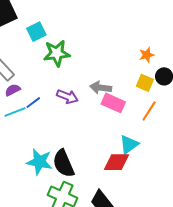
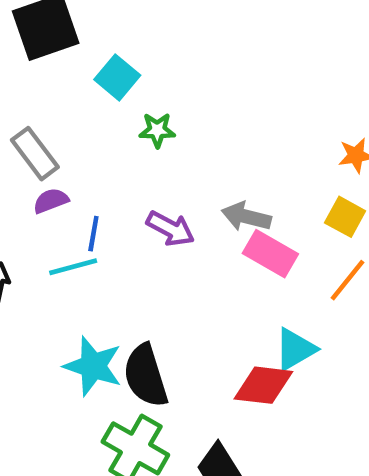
cyan square: (36, 32) -> (117, 77), turned -30
green star: (57, 53) -> (157, 130), size x0.6
blue line: (33, 103) -> (93, 234), turned -49
cyan line: (15, 112) -> (73, 267), moved

